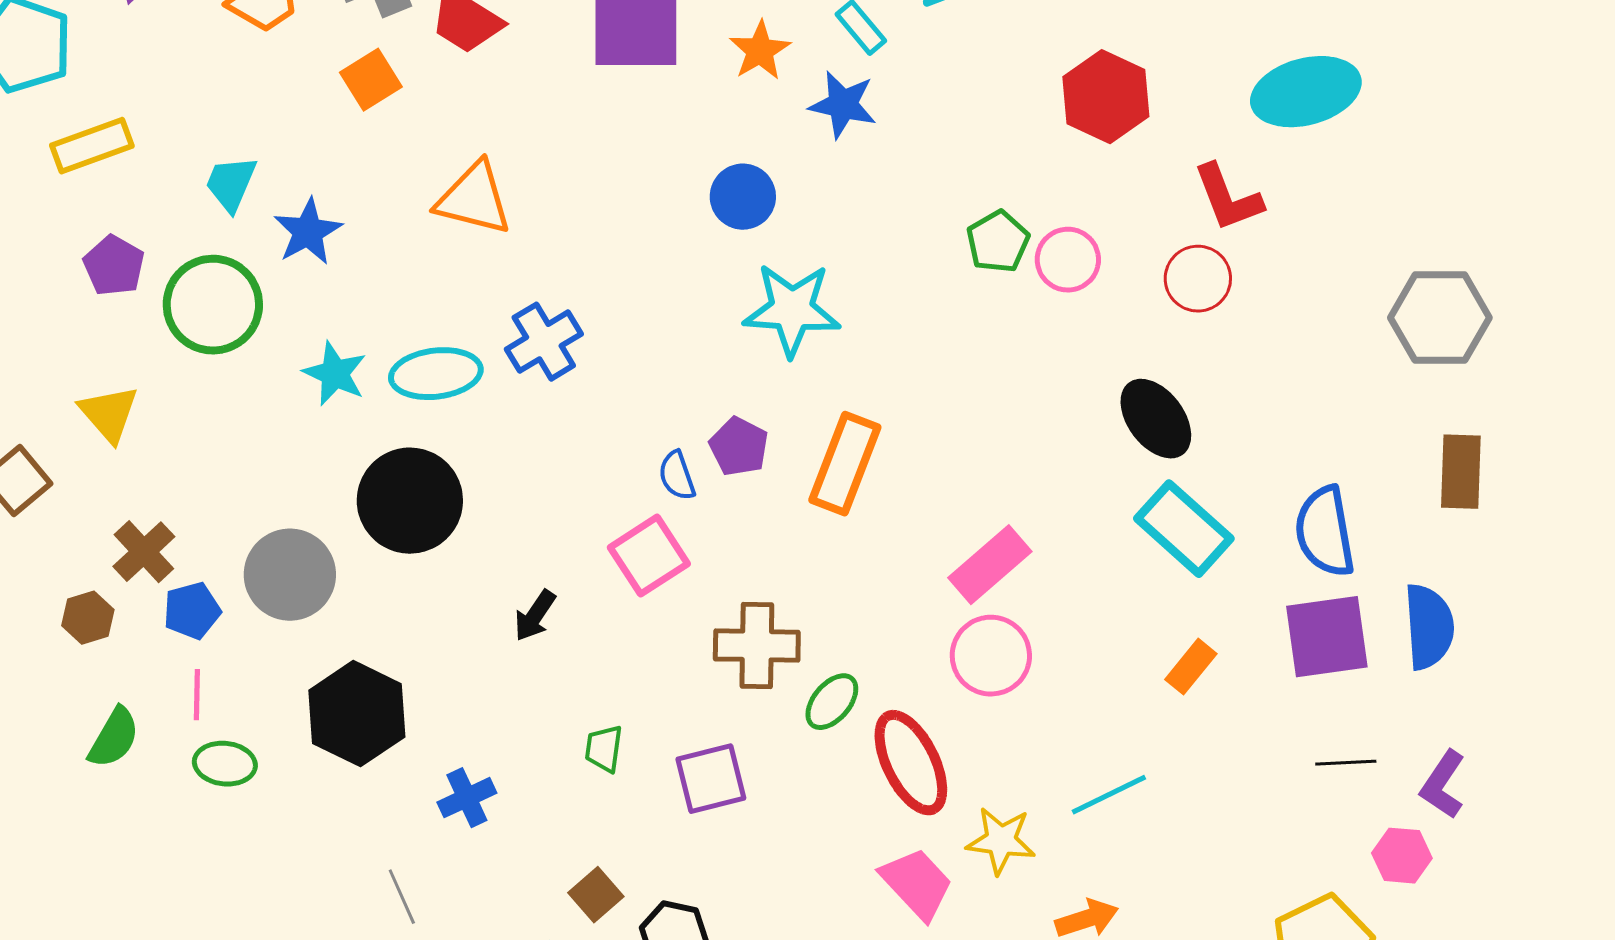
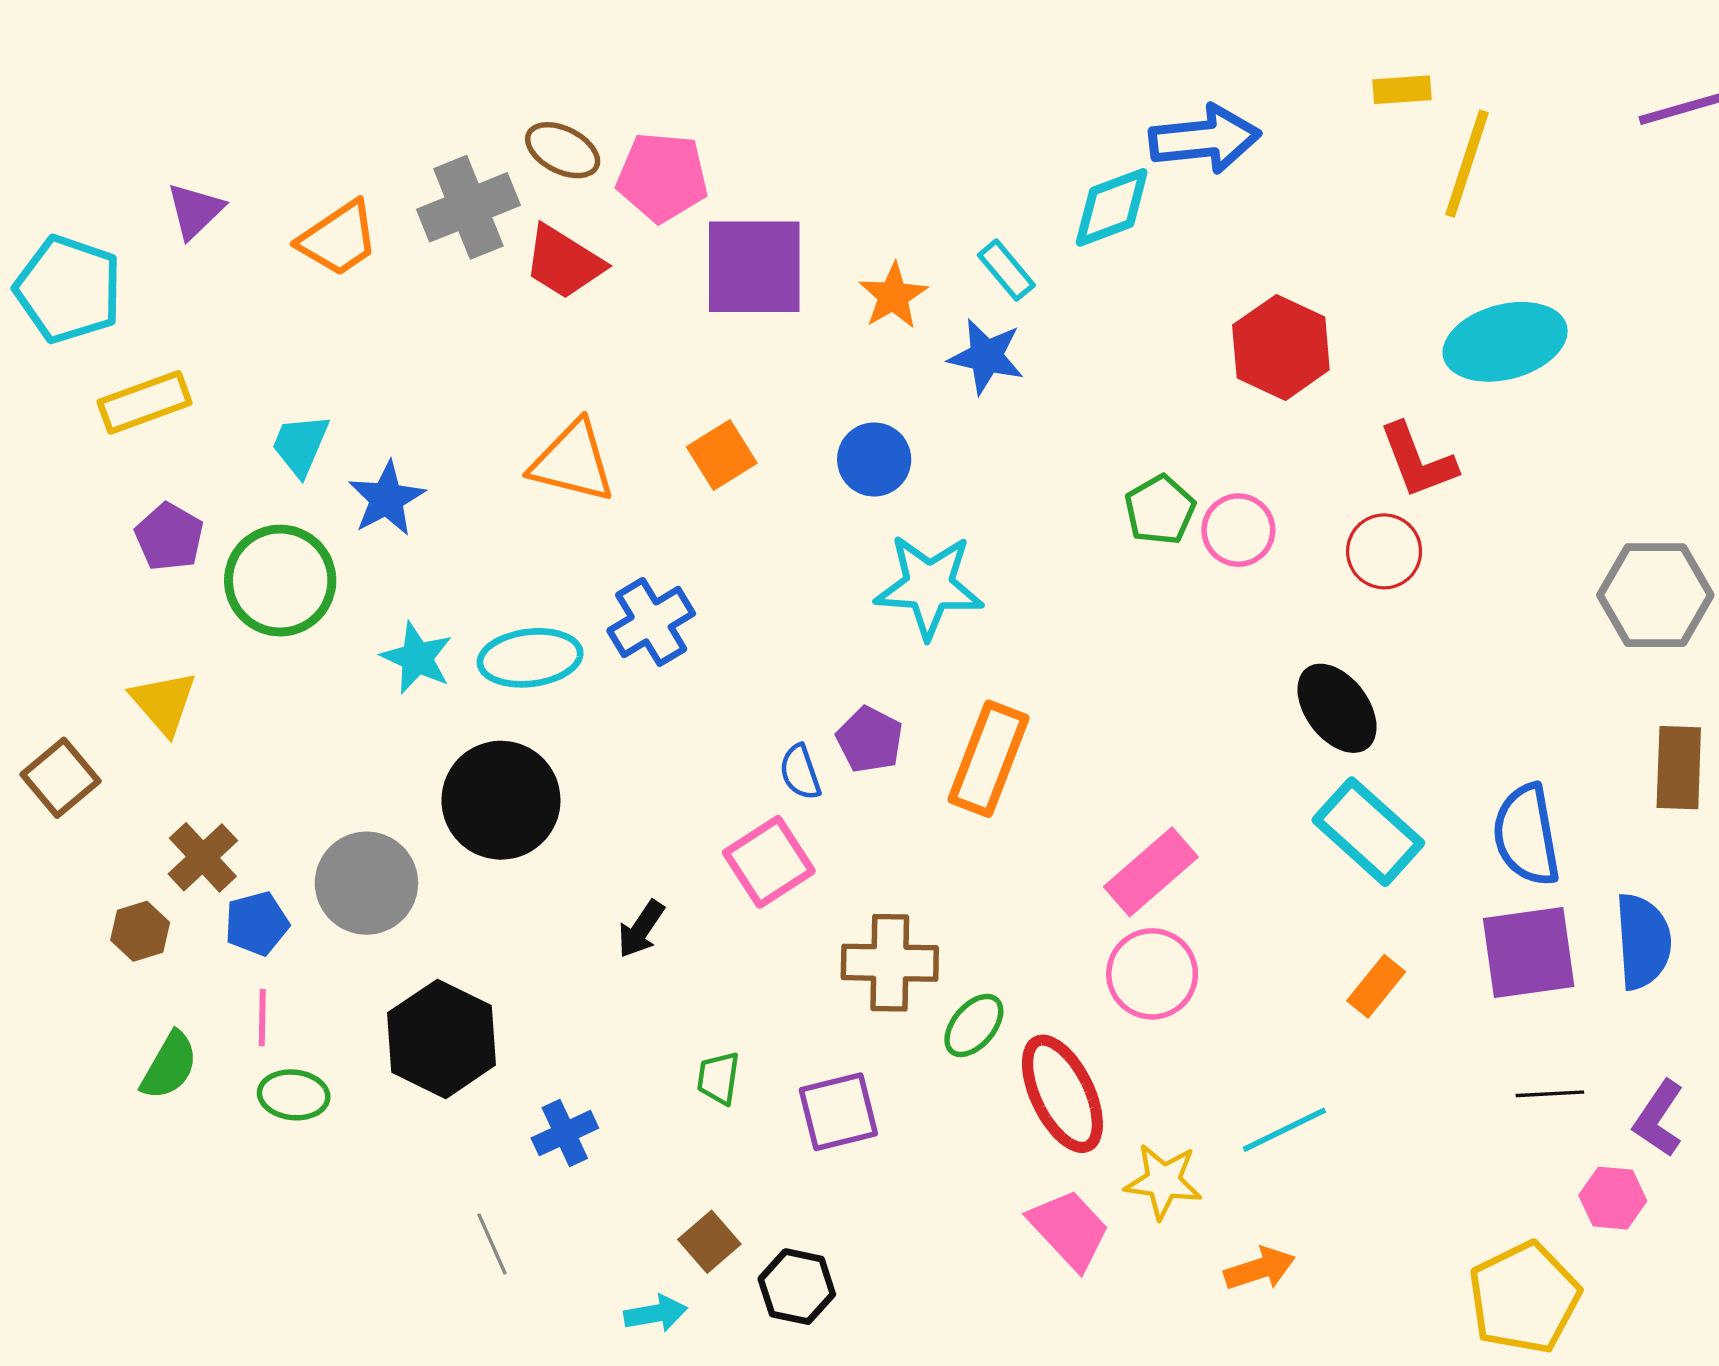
orange square: (371, 80) -> (722, 455), moved

